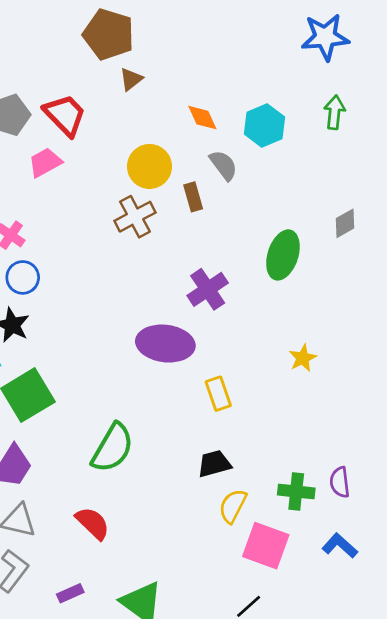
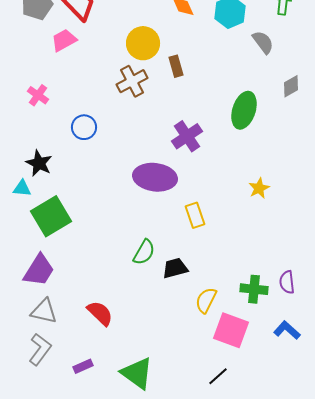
gray semicircle: (224, 165) -> (263, 42), moved
blue circle: (23, 277) -> (84, 127), moved
green semicircle: (113, 448) -> (144, 252), moved, size x0.7
black trapezoid: (214, 464) -> (175, 268), moved

